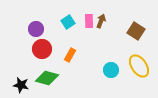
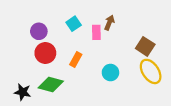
pink rectangle: (89, 21) -> (96, 32), moved
brown square: (136, 31) -> (145, 46), moved
cyan circle: (111, 70) -> (110, 73), moved

